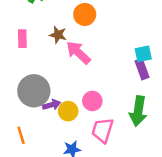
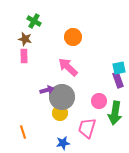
brown star: (58, 35) -> (25, 39), moved
gray circle: (34, 91) -> (62, 97), moved
pink circle: (92, 101) -> (99, 101), moved
purple arrow: (52, 105) -> (47, 90), moved

